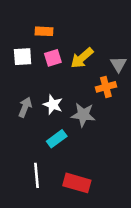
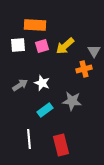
orange rectangle: (44, 31) -> (35, 25), size x1.5
gray arrow: (25, 107) -> (20, 85), turned 35
gray star: (83, 115) -> (72, 101), moved
red rectangle: (77, 183) -> (61, 145), turned 60

